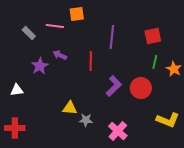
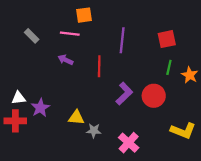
pink line: (55, 26) -> (70, 34), moved
purple star: (40, 66) -> (40, 108), moved
red cross: (15, 128) -> (15, 121), moved

